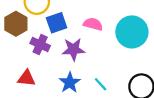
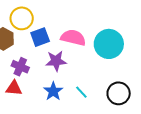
pink semicircle: (93, 24) -> (73, 38), size x1.4
purple cross: (40, 44) -> (20, 67), moved

